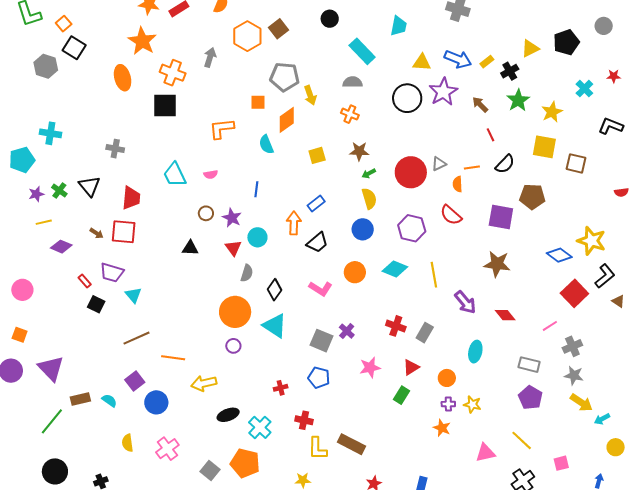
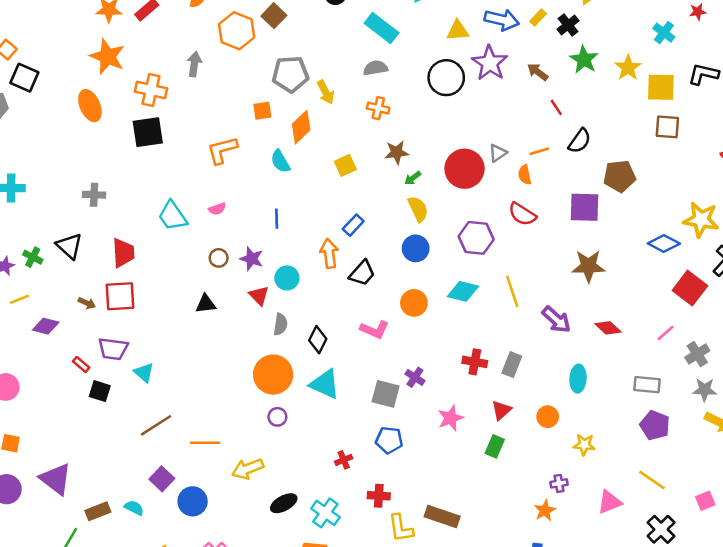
yellow square: (544, 147) -> (661, 87), moved
purple cross: (448, 404) -> (559, 483), moved
orange star: (442, 428) -> (545, 511), moved, turned 30

